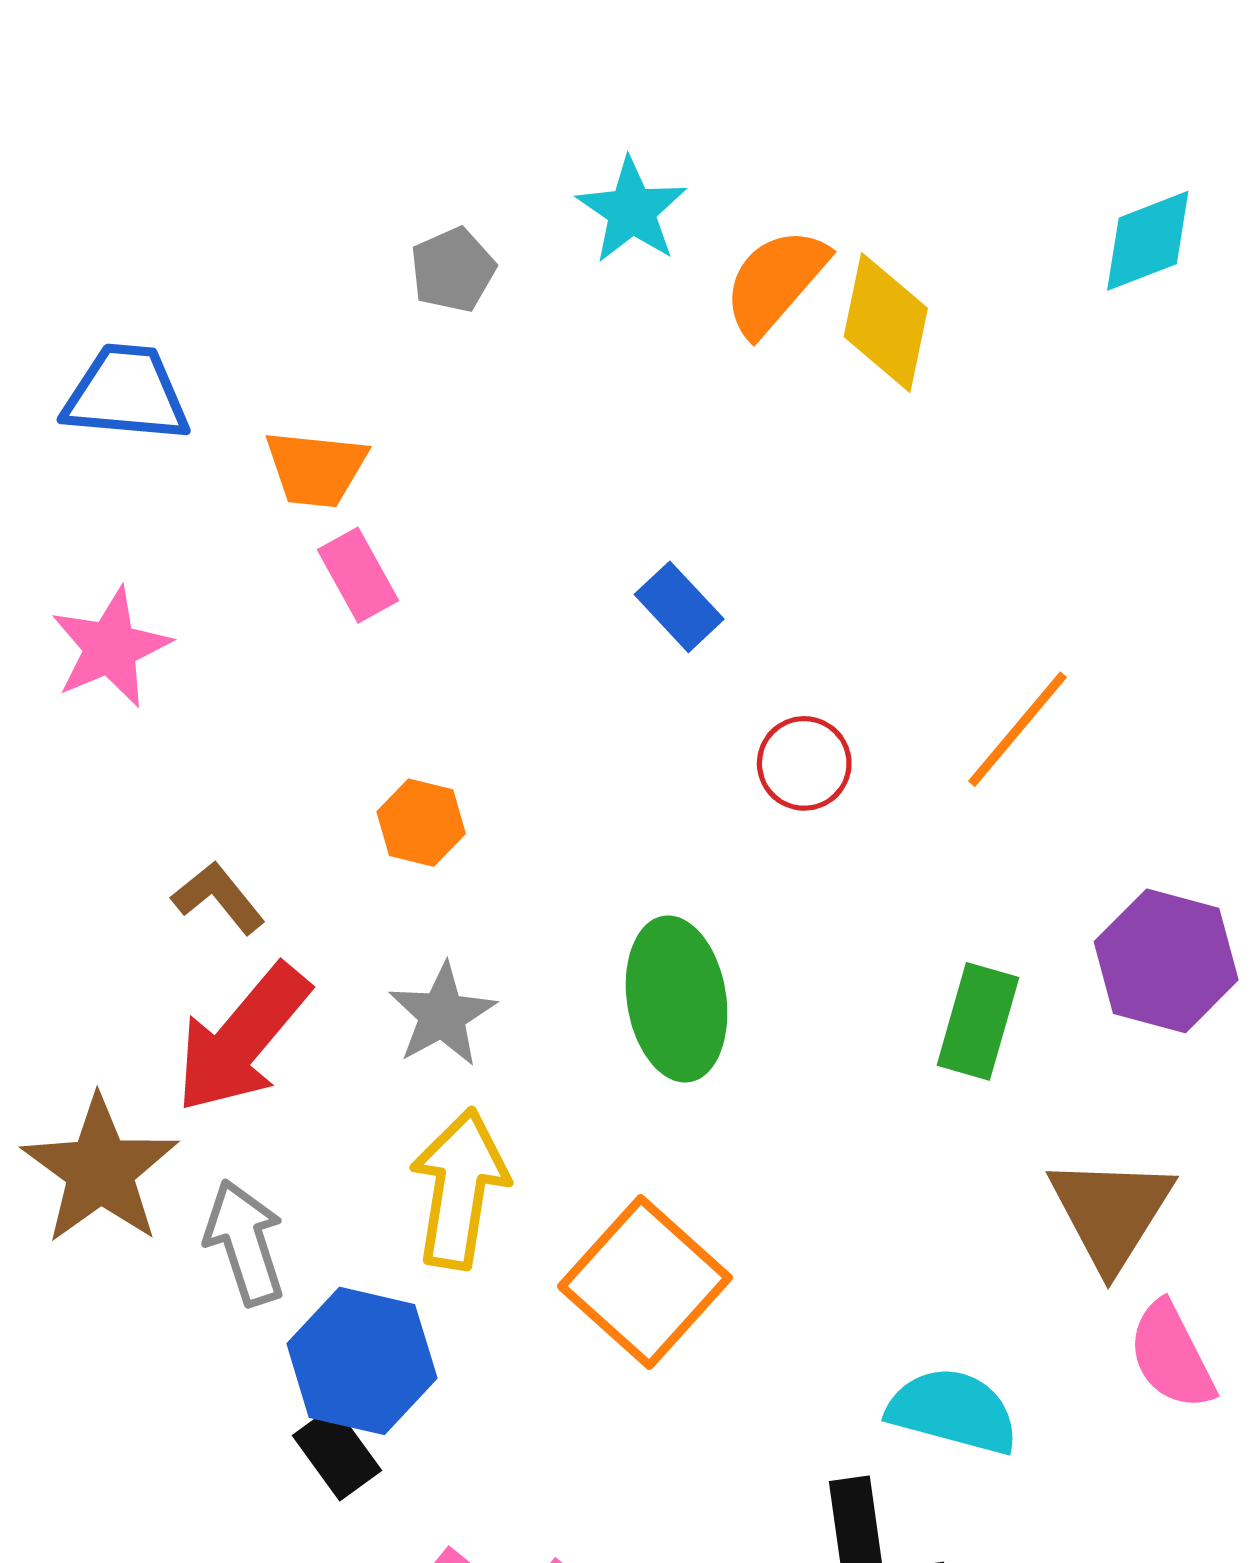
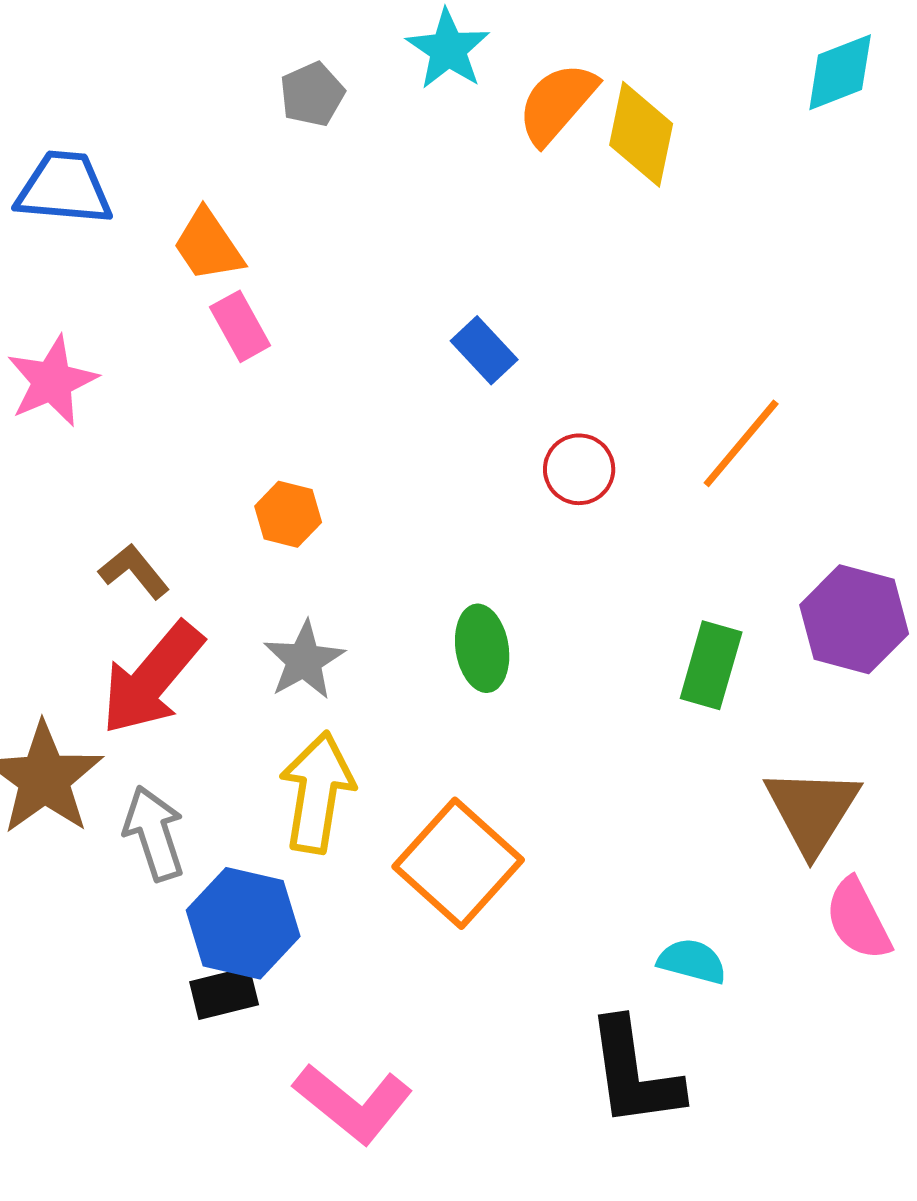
orange trapezoid: (316, 469) -> (208, 245), turned 50
green ellipse: (677, 999) -> (482, 648), size x0.7
cyan semicircle: (953, 1411) -> (692, 961), size x0.7
black rectangle: (337, 1453) -> (224, 993), turned -68

